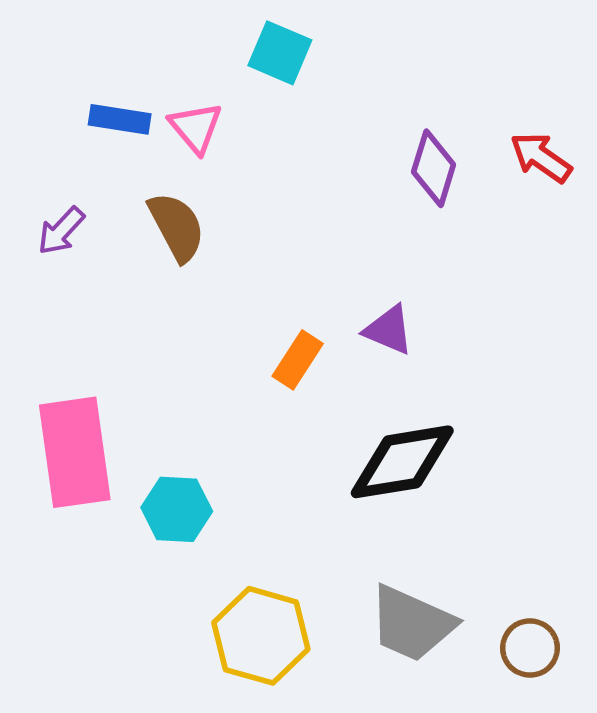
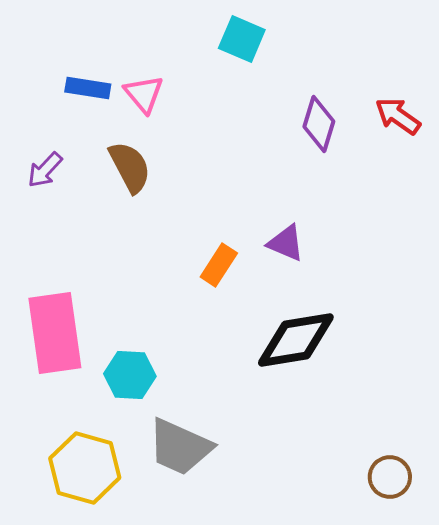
cyan square: (280, 53) -> (242, 39), moved
gray trapezoid: (412, 624) -> (180, 447), moved
yellow hexagon: (261, 636) -> (85, 468), moved

